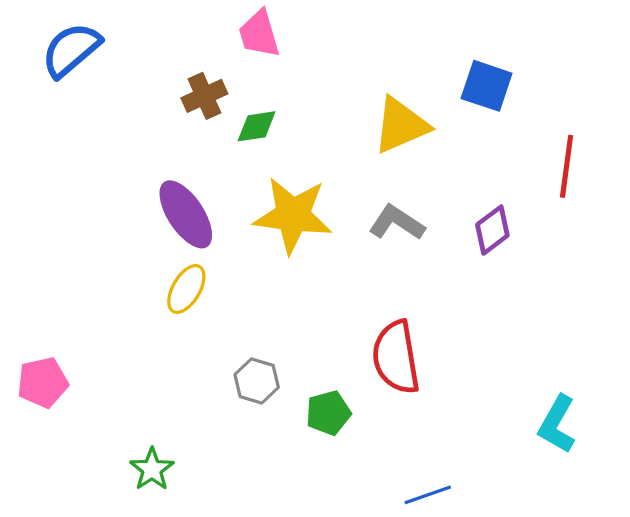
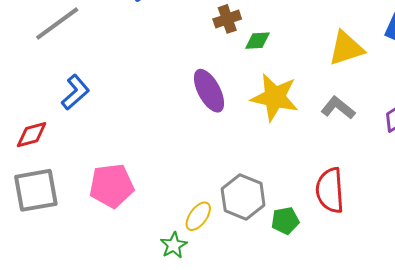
yellow ellipse: (186, 289) -> (198, 216), moved
gray hexagon: (257, 381) -> (243, 197), size x1.6
pink pentagon: (43, 382) -> (112, 186), size x1.4

